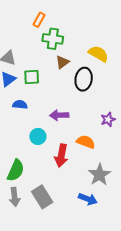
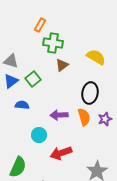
green square: (32, 77) -> (33, 79), turned -35
black ellipse: (84, 79) -> (90, 93), moved
orange semicircle: (86, 142) -> (84, 117), moved, turned 54
red arrow: (61, 156) -> (61, 153), turned 60

